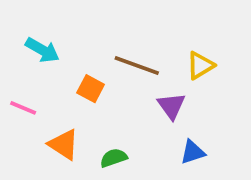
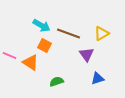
cyan arrow: (42, 50) -> (42, 25), moved
orange triangle: (64, 144) -> (31, 62), moved

